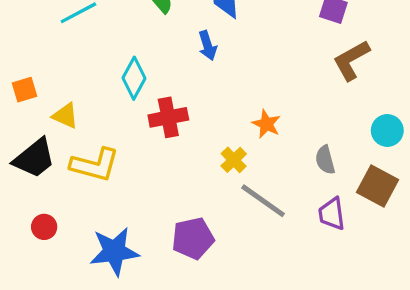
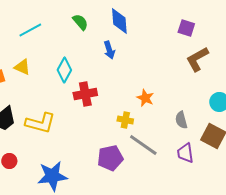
yellow triangle: (65, 116) -> (22, 67), moved
yellow cross: (234, 160) -> (125, 120), turned -35
purple pentagon: (193, 238) -> (110, 158), moved

